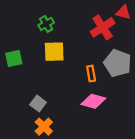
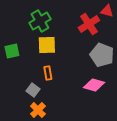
green cross: (46, 24) -> (40, 21), size x1.5
orange rectangle: (91, 74) -> (48, 73), moved
pink diamond: (93, 101) -> (94, 85), moved

